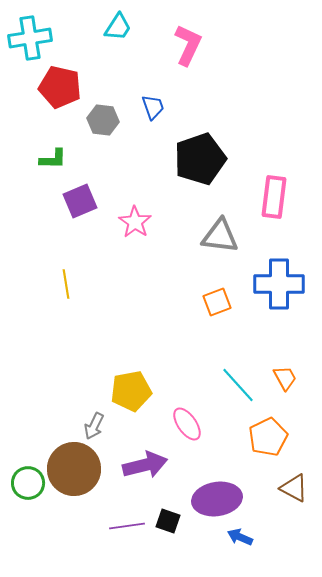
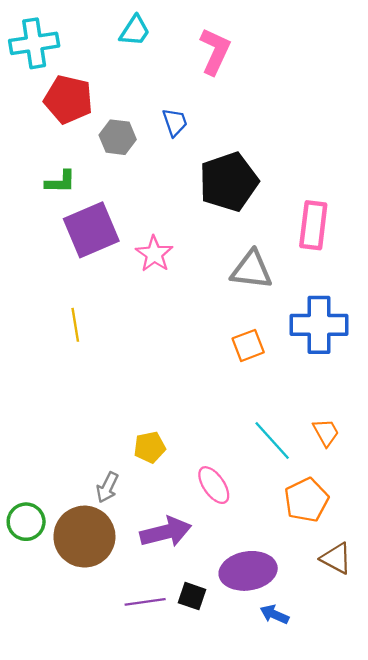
purple square: (80, 201) -> (91, 230), size x1.4
yellow pentagon: (131, 391) -> (150, 447), size x0.7
green circle: (28, 483) -> (26, 522), moved

